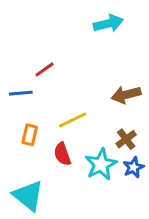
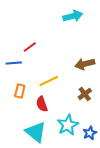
cyan star: (101, 164) -> (68, 125), moved
blue star: (134, 167) -> (90, 133), moved
cyan triangle: (28, 196) -> (36, 132), moved

